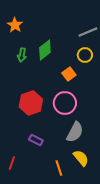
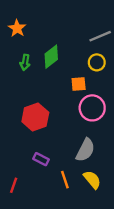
orange square: (69, 74) -> (79, 84), turned 32
pink circle: (65, 103) -> (92, 108), moved
orange line: (59, 168) -> (65, 180), moved

